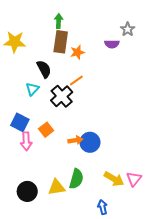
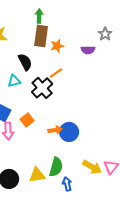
gray star: (128, 29) -> (105, 34), moved
purple semicircle: (112, 44) -> (88, 50), moved
cyan triangle: (32, 89) -> (14, 81), turned 32
blue arrow: (103, 207) -> (67, 184), moved

